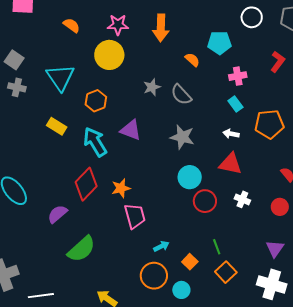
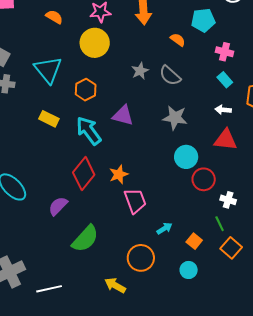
pink cross: (238, 76) -> (224, 52), turned 30
white cross: (242, 199) -> (228, 200), moved
orange circle: (154, 276) -> (141, 258), moved

